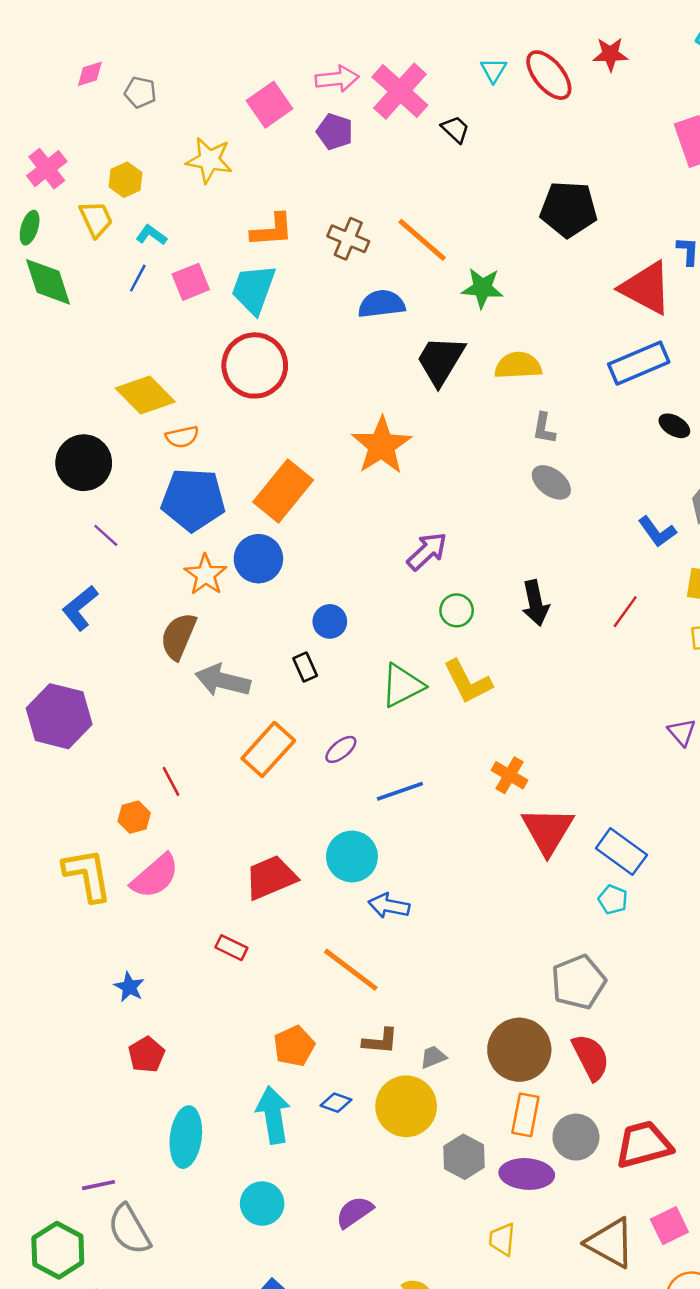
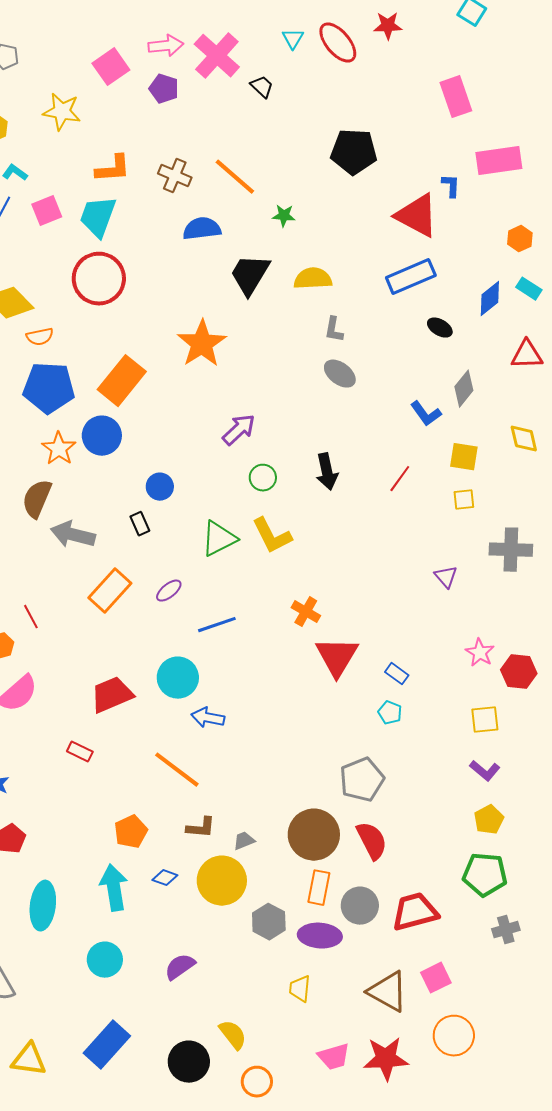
green star: (482, 288) -> (284, 216), size x0.7
blue rectangle: (621, 852) -> (397, 674), size x0.6

